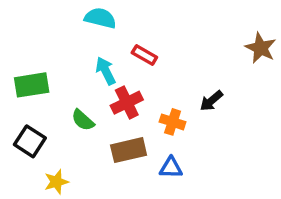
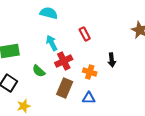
red rectangle: (144, 55) -> (85, 34), moved, turned 32
black arrow: (211, 101) -> (112, 60), turned -56
brown rectangle: (129, 150) -> (65, 88), turned -54

